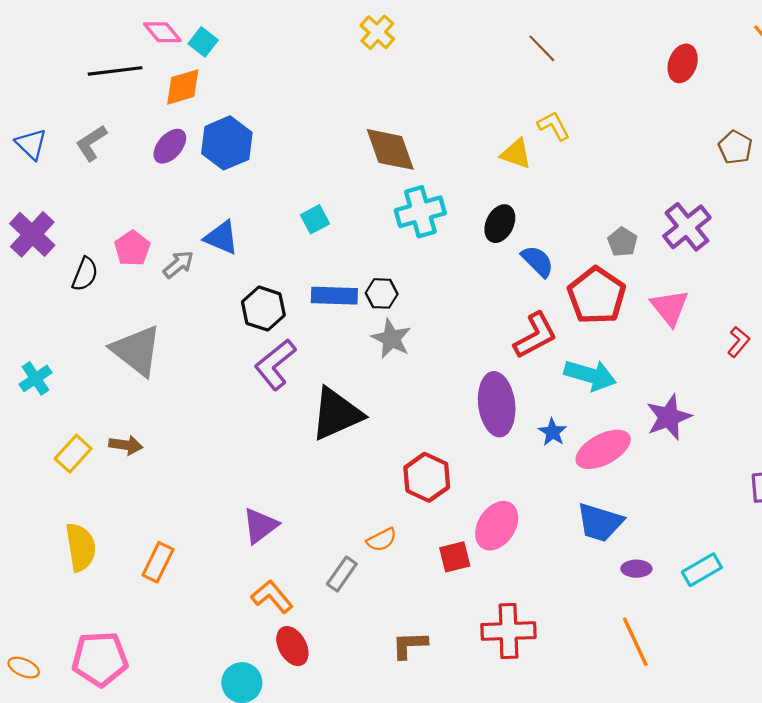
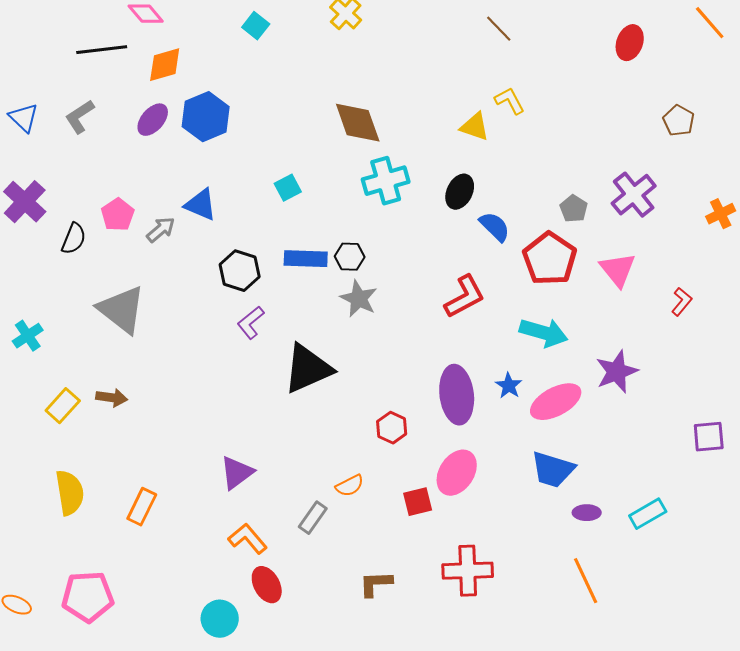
cyan square: (203, 42) -> (256, 26), moved
red L-shape: (535, 335) -> (465, 297), moved
purple L-shape: (275, 364) -> (251, 323), size x0.7
purple ellipse: (497, 404) -> (457, 395), moved
red hexagon: (427, 477) -> (392, 428), size x0.7

